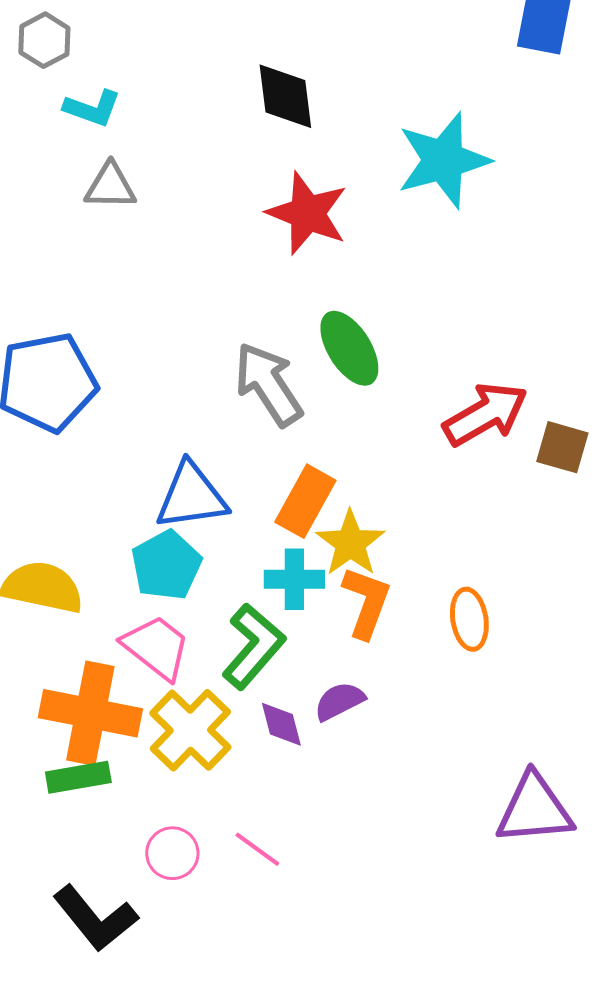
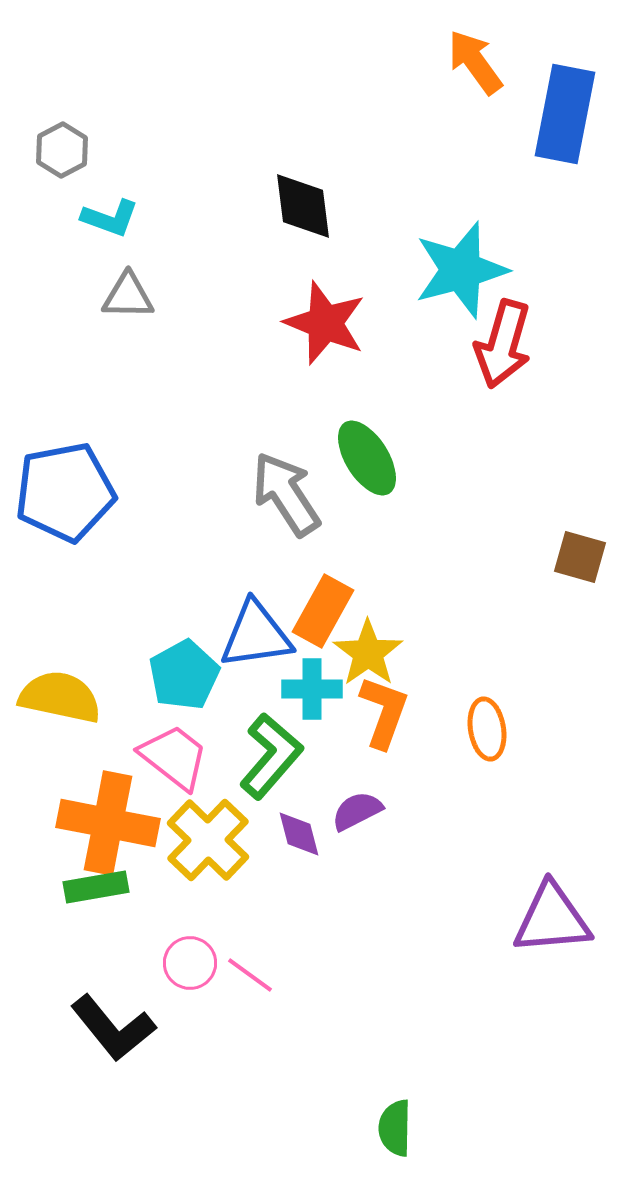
red arrow: (485, 414) -> (503, 344), moved, turned 136
blue triangle: (191, 496) -> (256, 635), moved
pink line: (257, 849) -> (250, 975), moved

